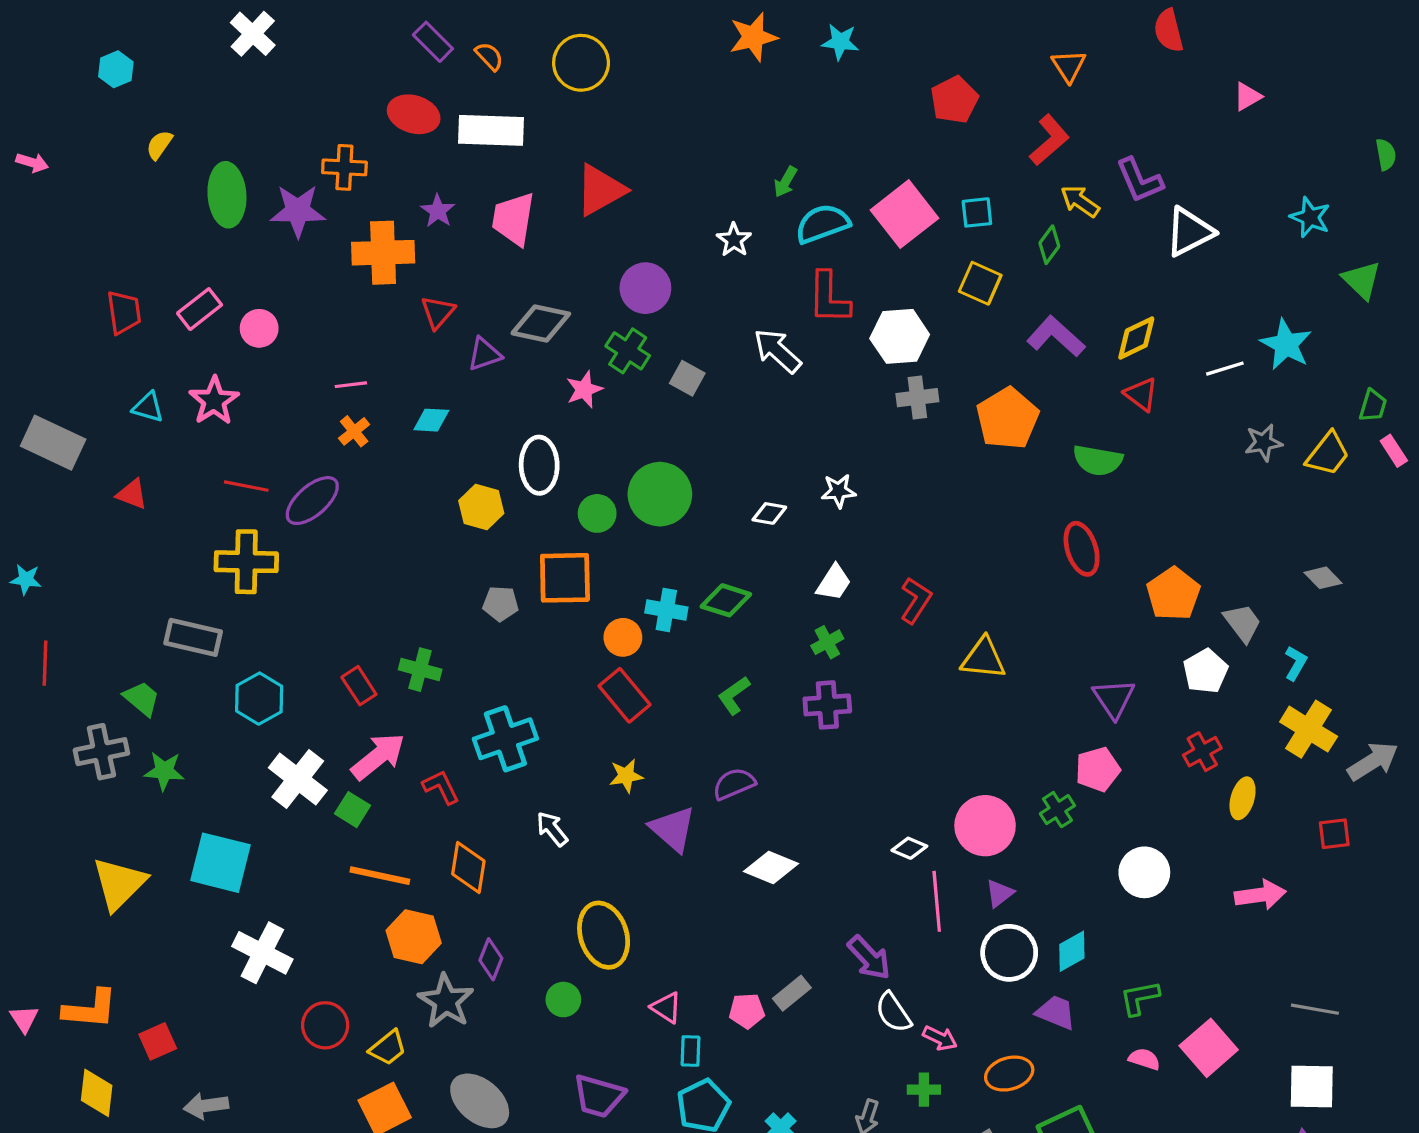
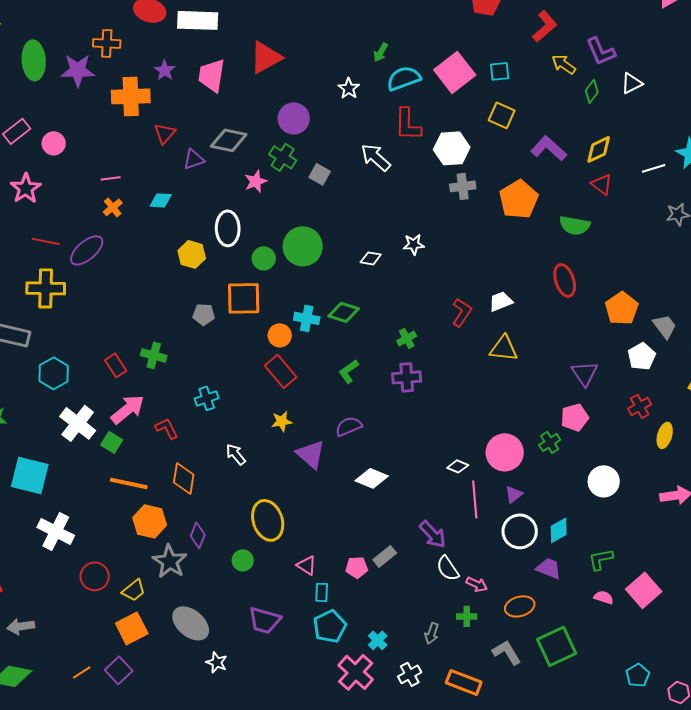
white triangle: (1189, 232) -> (632, 83), size x0.7
green diamond: (1049, 245) -> (592, 91), moved
white trapezoid: (834, 583) -> (501, 301), moved, turned -145
cyan cross: (505, 739) -> (207, 398), size x0.6

